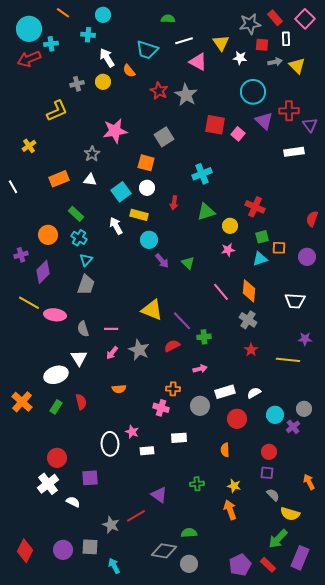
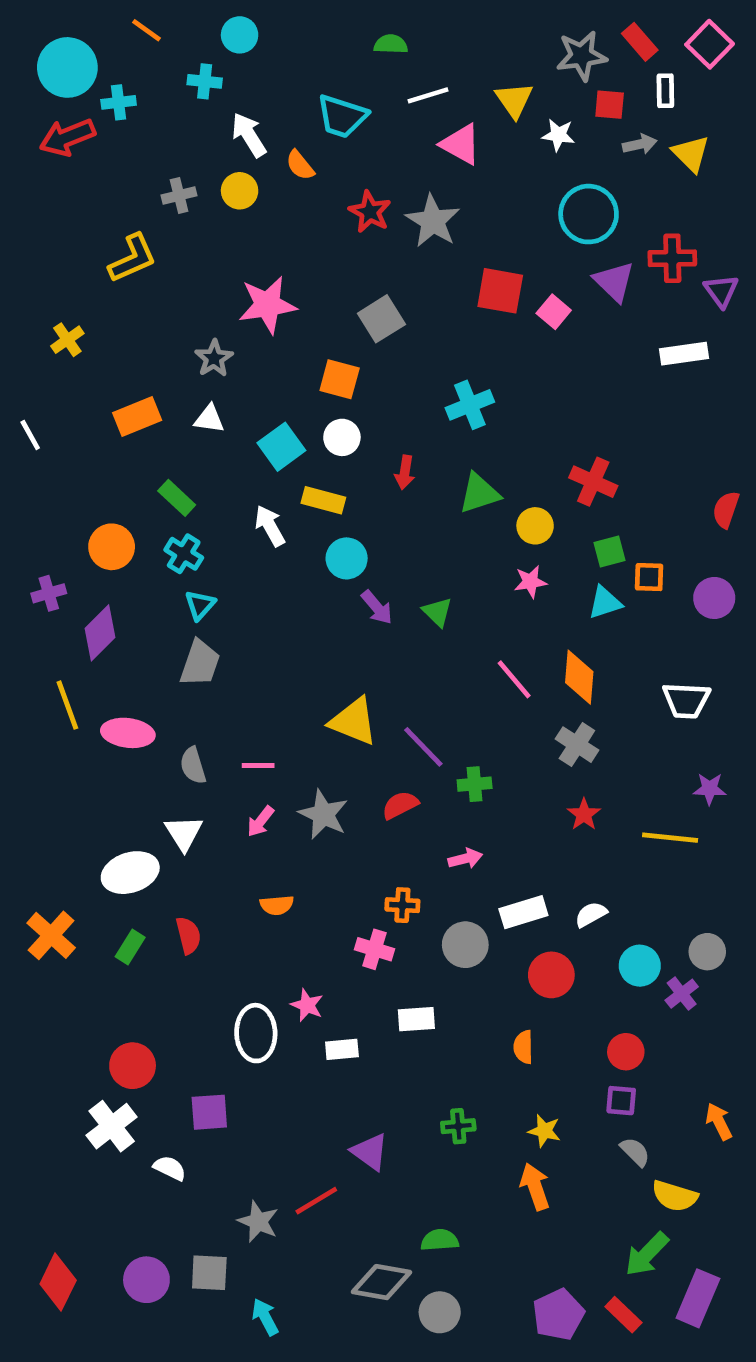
yellow line: (29, 303) -> (67, 705), turned 40

